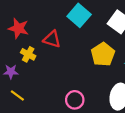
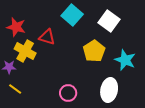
yellow cross: (28, 54) -> (25, 51), size x1.5

